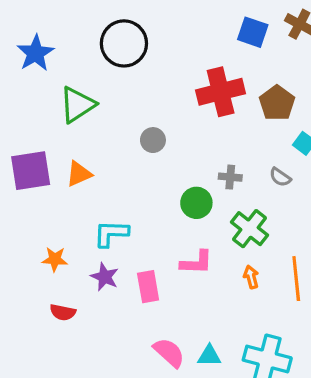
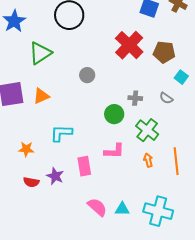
red cross: (221, 92) -> (129, 45), turned -32
brown pentagon: (277, 103) -> (164, 52), turned -30
purple star: (105, 277) -> (55, 176), moved

